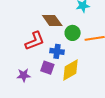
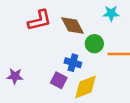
red L-shape: (35, 41) -> (40, 20), moved
purple star: (24, 75) -> (15, 76), moved

